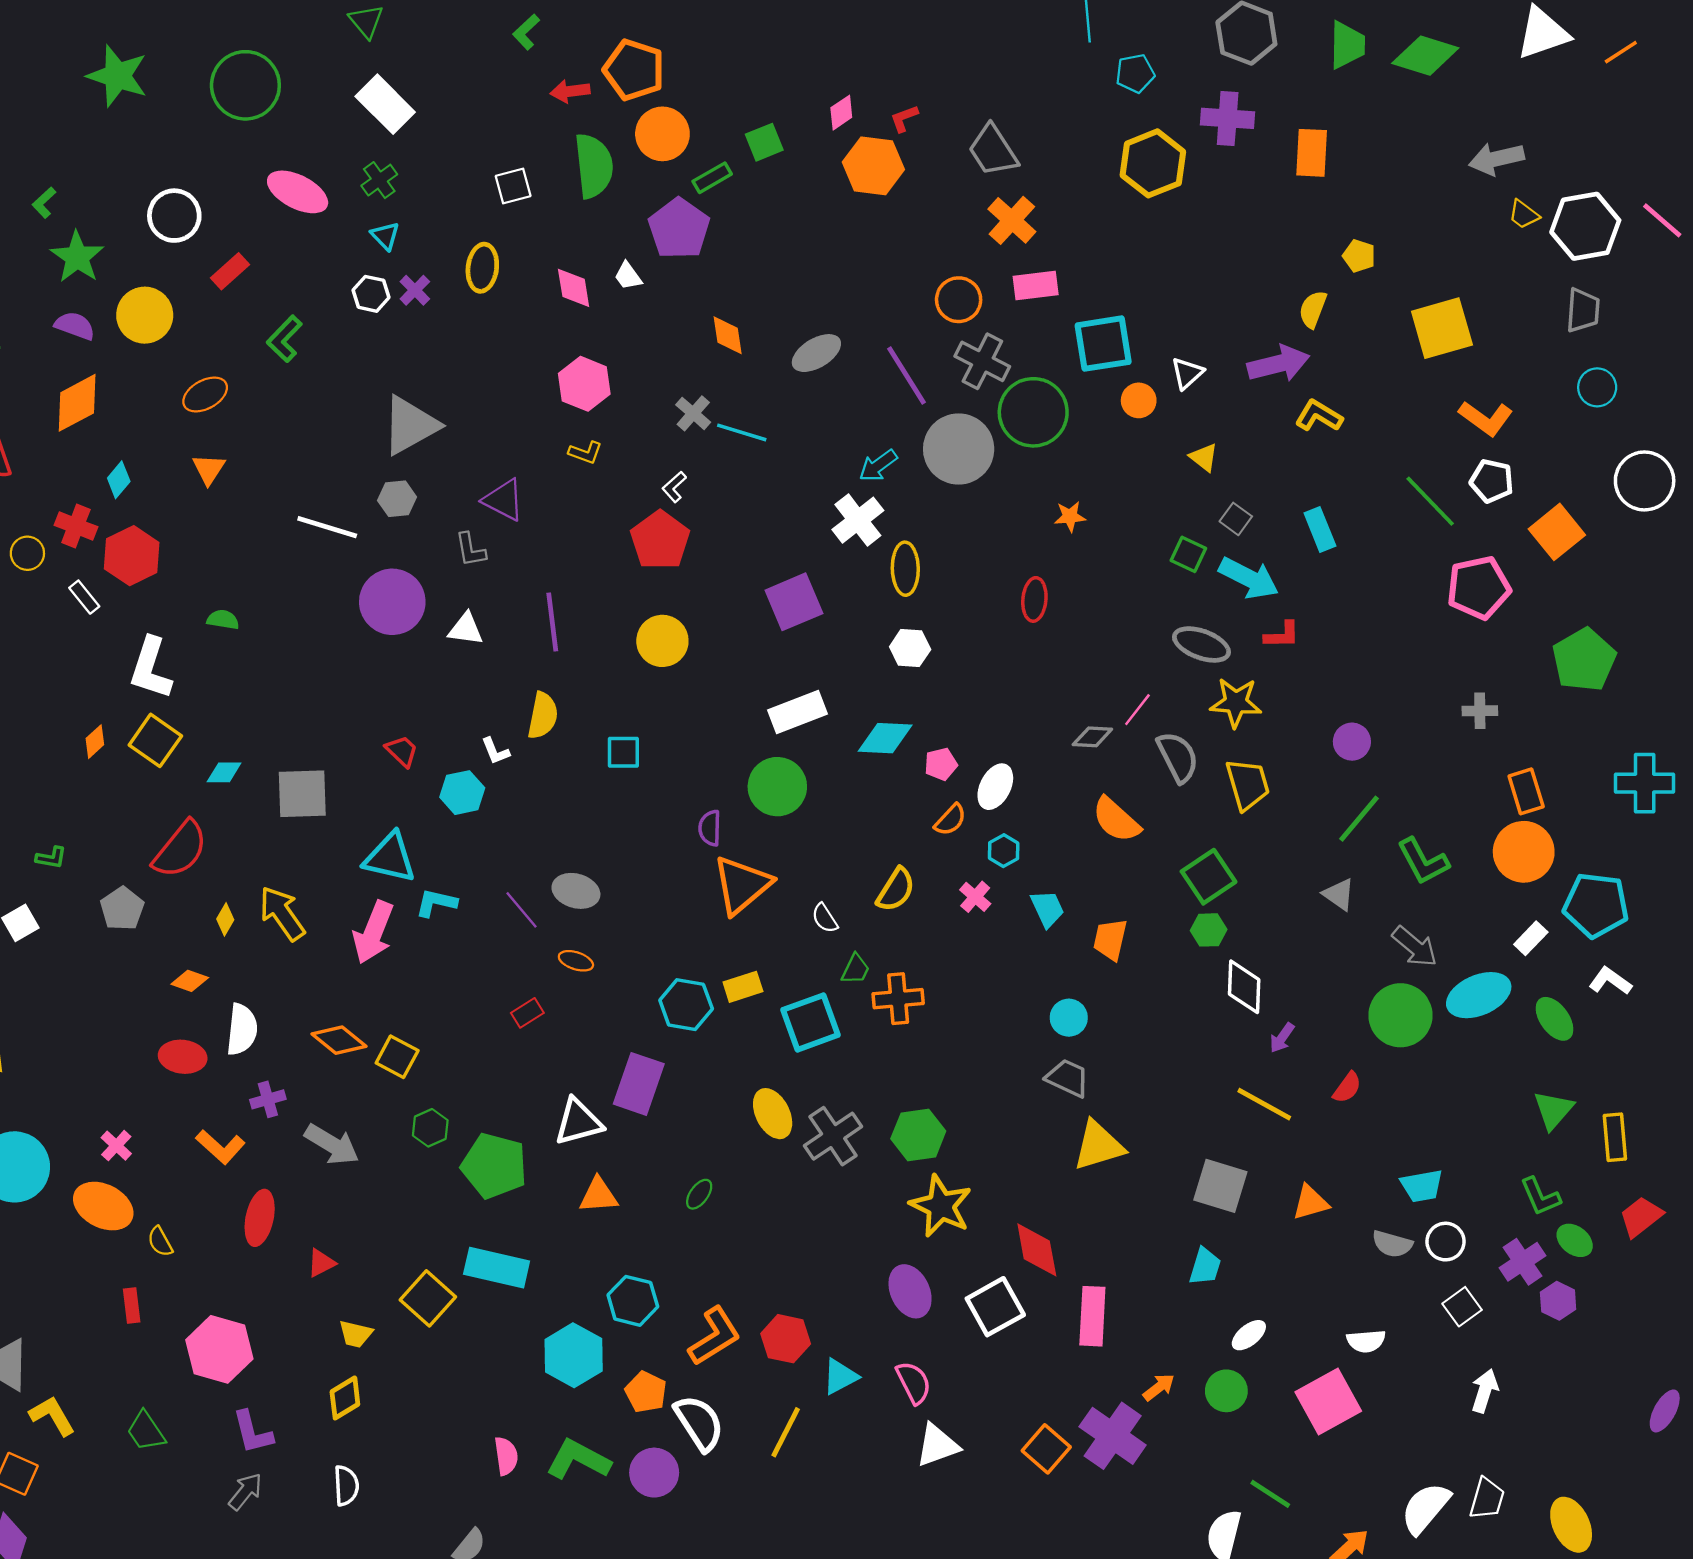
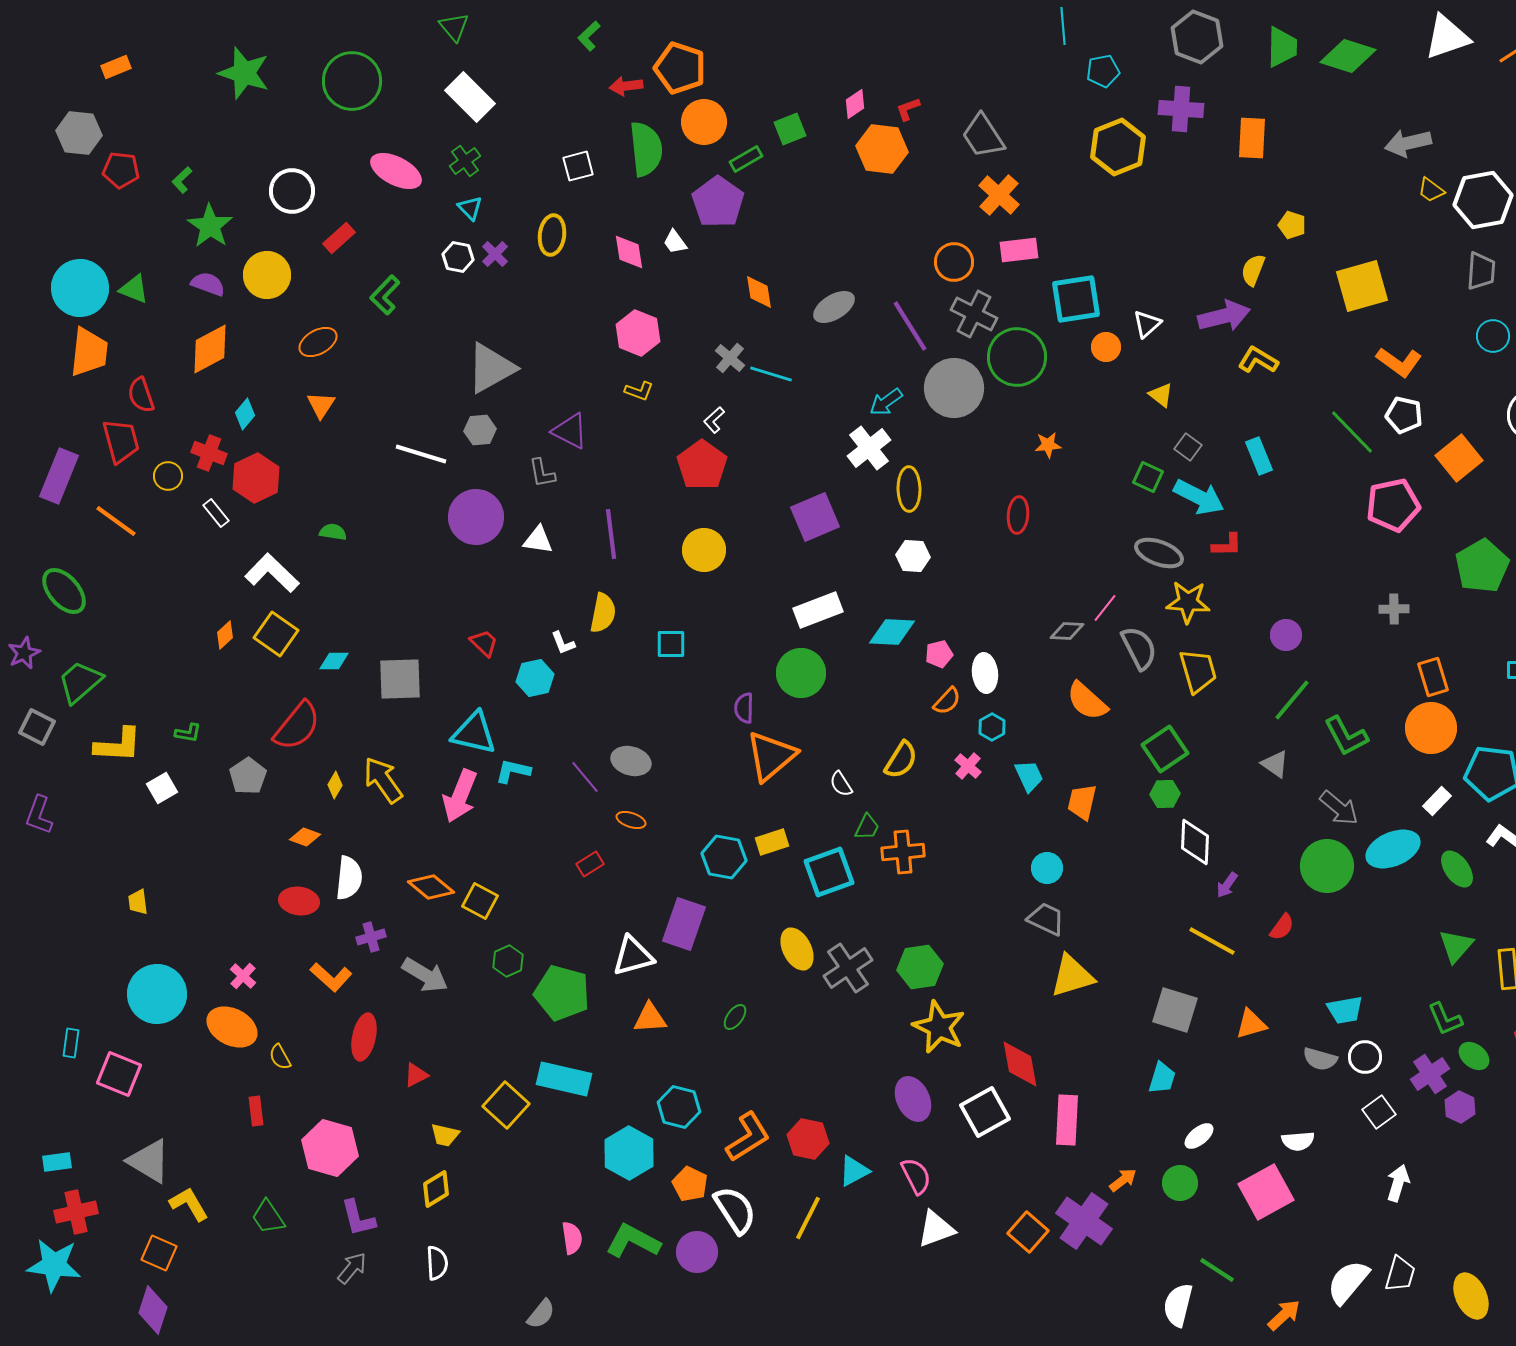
white L-shape: (151, 668) -> (272, 573), turned 116
white ellipse: (995, 787) -> (985, 673), turned -33

